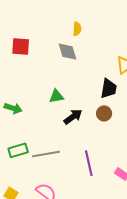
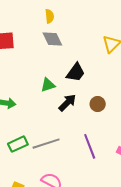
yellow semicircle: (77, 29) -> (50, 16), moved
black trapezoid: (109, 89) -> (76, 72), moved, turned 35
brown circle: (104, 113) -> (98, 104), moved

